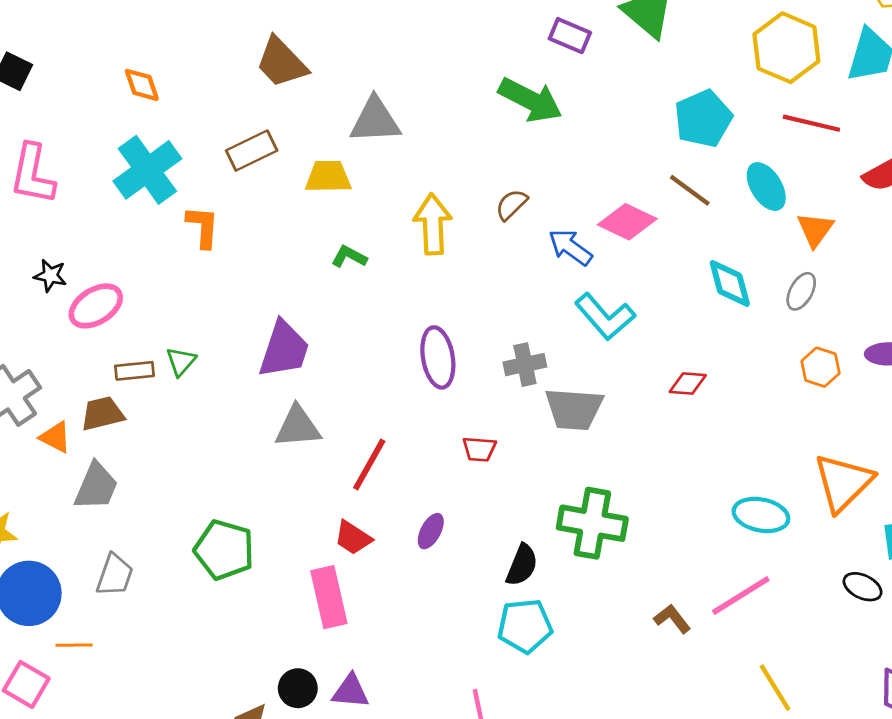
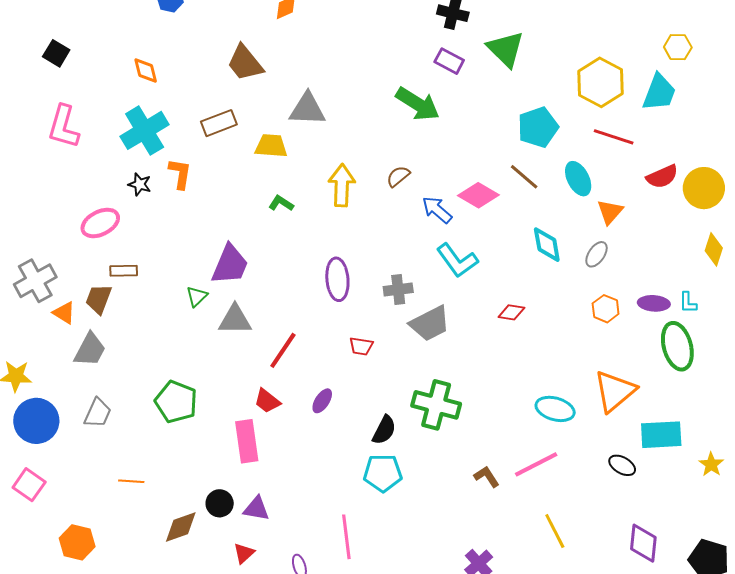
black star: (50, 276) -> (140, 184), moved
green triangle: (181, 361) -> (197, 296), moved
gray trapezoid: (574, 409) -> (430, 324), turned -36
brown trapezoid: (102, 414) -> (99, 299), turned -60
orange line: (74, 645) -> (131, 481), moved

